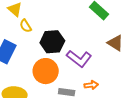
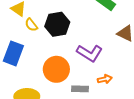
black hexagon: (52, 42) -> (57, 24), moved

